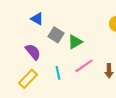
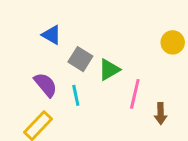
pink line: (84, 66) -> (135, 94), moved, turned -42
cyan line: (58, 73) -> (76, 95), moved

